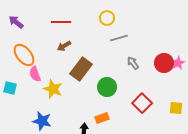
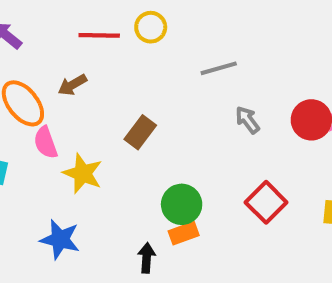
yellow circle: (107, 18) -> (151, 27), moved
brown arrow: (64, 46) -> (72, 85), moved
brown rectangle: (81, 69) -> (140, 132), size x0.7
green circle: (107, 87) -> (182, 204), moved

